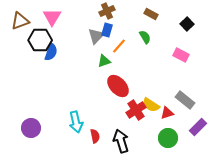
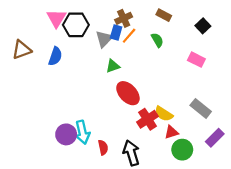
brown cross: (107, 11) -> (124, 18), moved
brown triangle: (20, 21) -> (22, 50), moved
black hexagon: (40, 40) -> (76, 25), moved
orange line: (119, 46) -> (129, 36), moved
red triangle: (167, 113) -> (171, 132), moved
purple circle: (31, 128) -> (66, 134), moved

